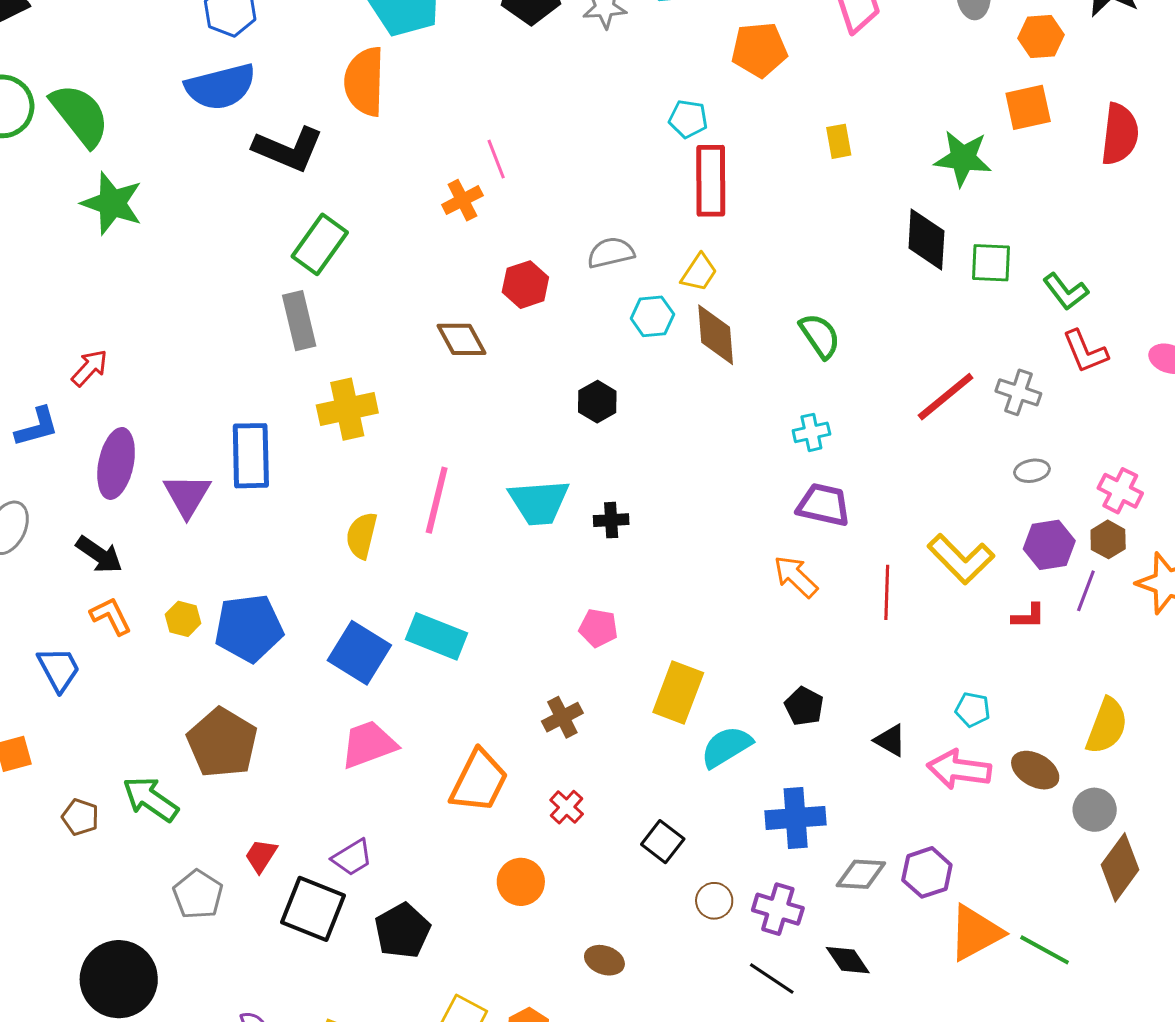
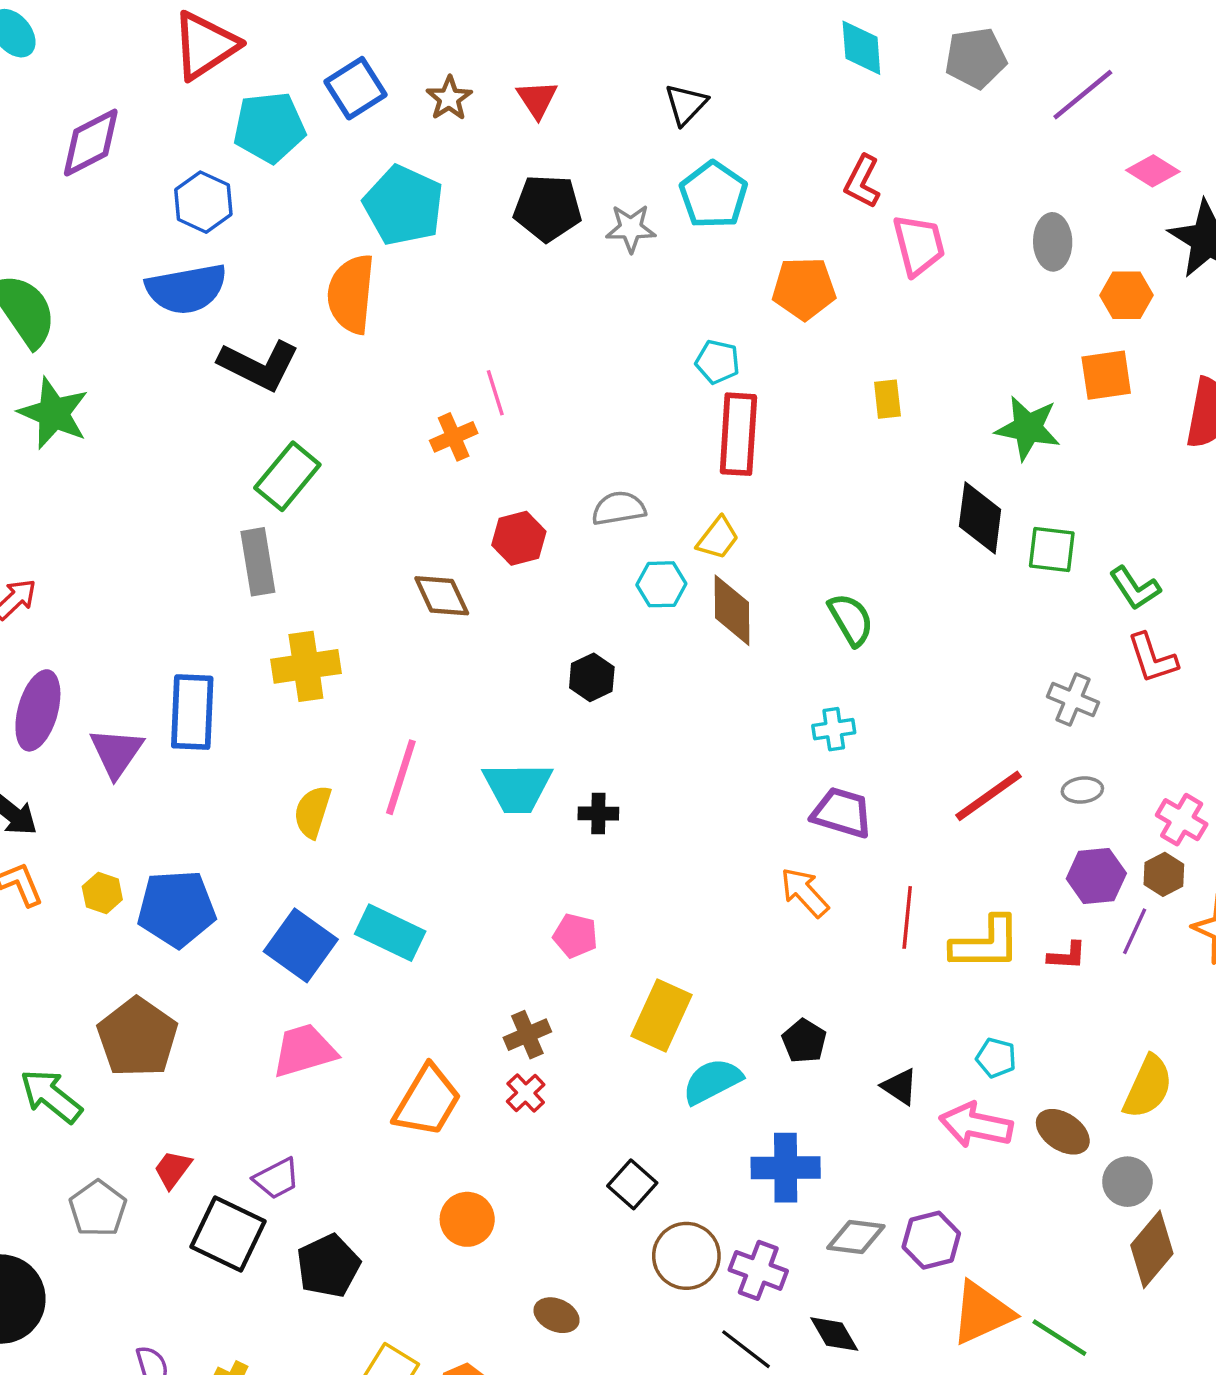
red line: (946, 397) -> (989, 796), moved
yellow L-shape: (961, 559) -> (986, 943), moved, turned -50
red cross: (567, 807) -> (526, 1093), moved
brown circle: (714, 901) -> (686, 1256), size x1.6

